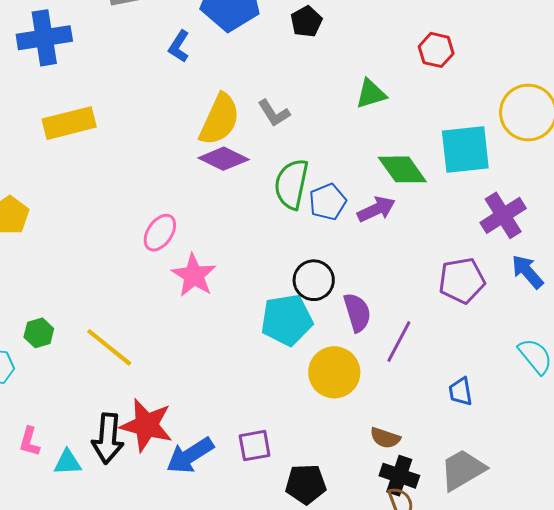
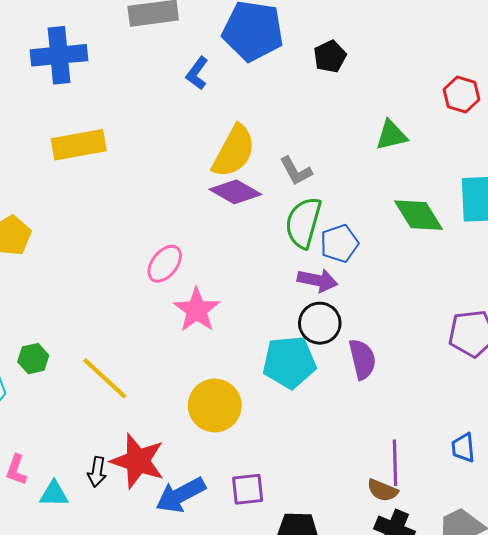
gray L-shape: (274, 113) -> (296, 171), moved
purple arrow: (376, 209) -> (317, 280), moved, turned 33
purple line: (399, 341) -> (395, 463), moved, turned -33
yellow circle: (334, 372) -> (215, 405), moved
black arrow: (108, 438) -> (97, 472), size x0.6

